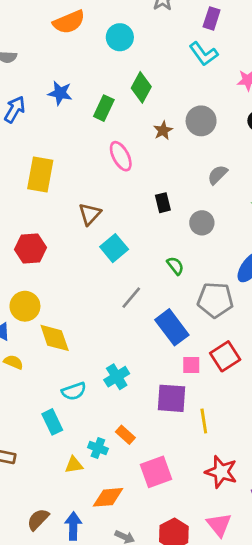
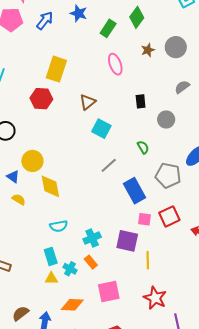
cyan square: (114, 248) -> (101, 129), turned -30
red hexagon: (30, 249) -> (41, 99), moved
cyan cross: (117, 377) -> (92, 238), moved
cyan rectangle: (52, 422) -> (51, 256), moved

